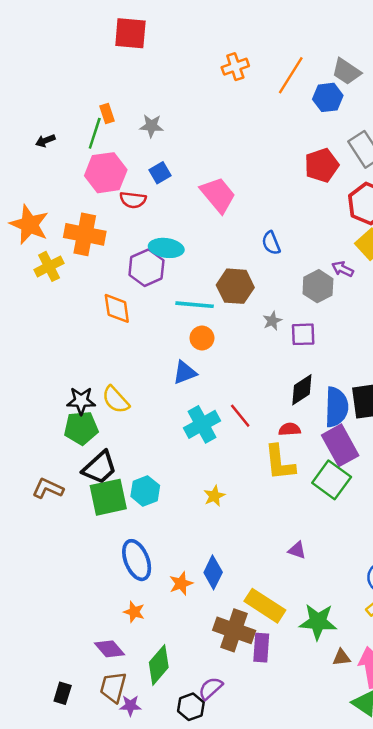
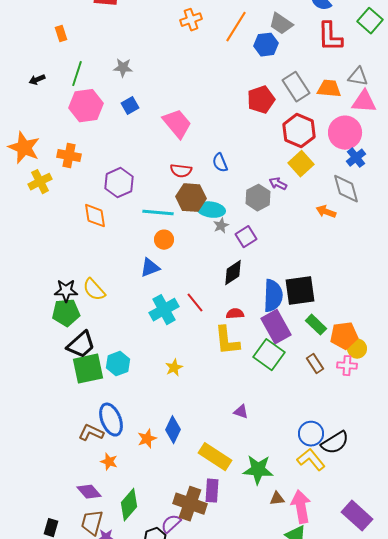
orange rectangle: (107, 113) -> (61, 34), moved
red semicircle: (133, 200) -> (181, 171), moved
orange cross: (85, 234) -> (69, 156), size x0.7
cyan ellipse: (166, 248) -> (211, 210), moved
purple square: (303, 334) -> (246, 237), turned -30
black diamond: (302, 390) -> (233, 273), moved
brown L-shape: (48, 489) -> (91, 433), moved
brown cross: (234, 630) -> (190, 504), moved

